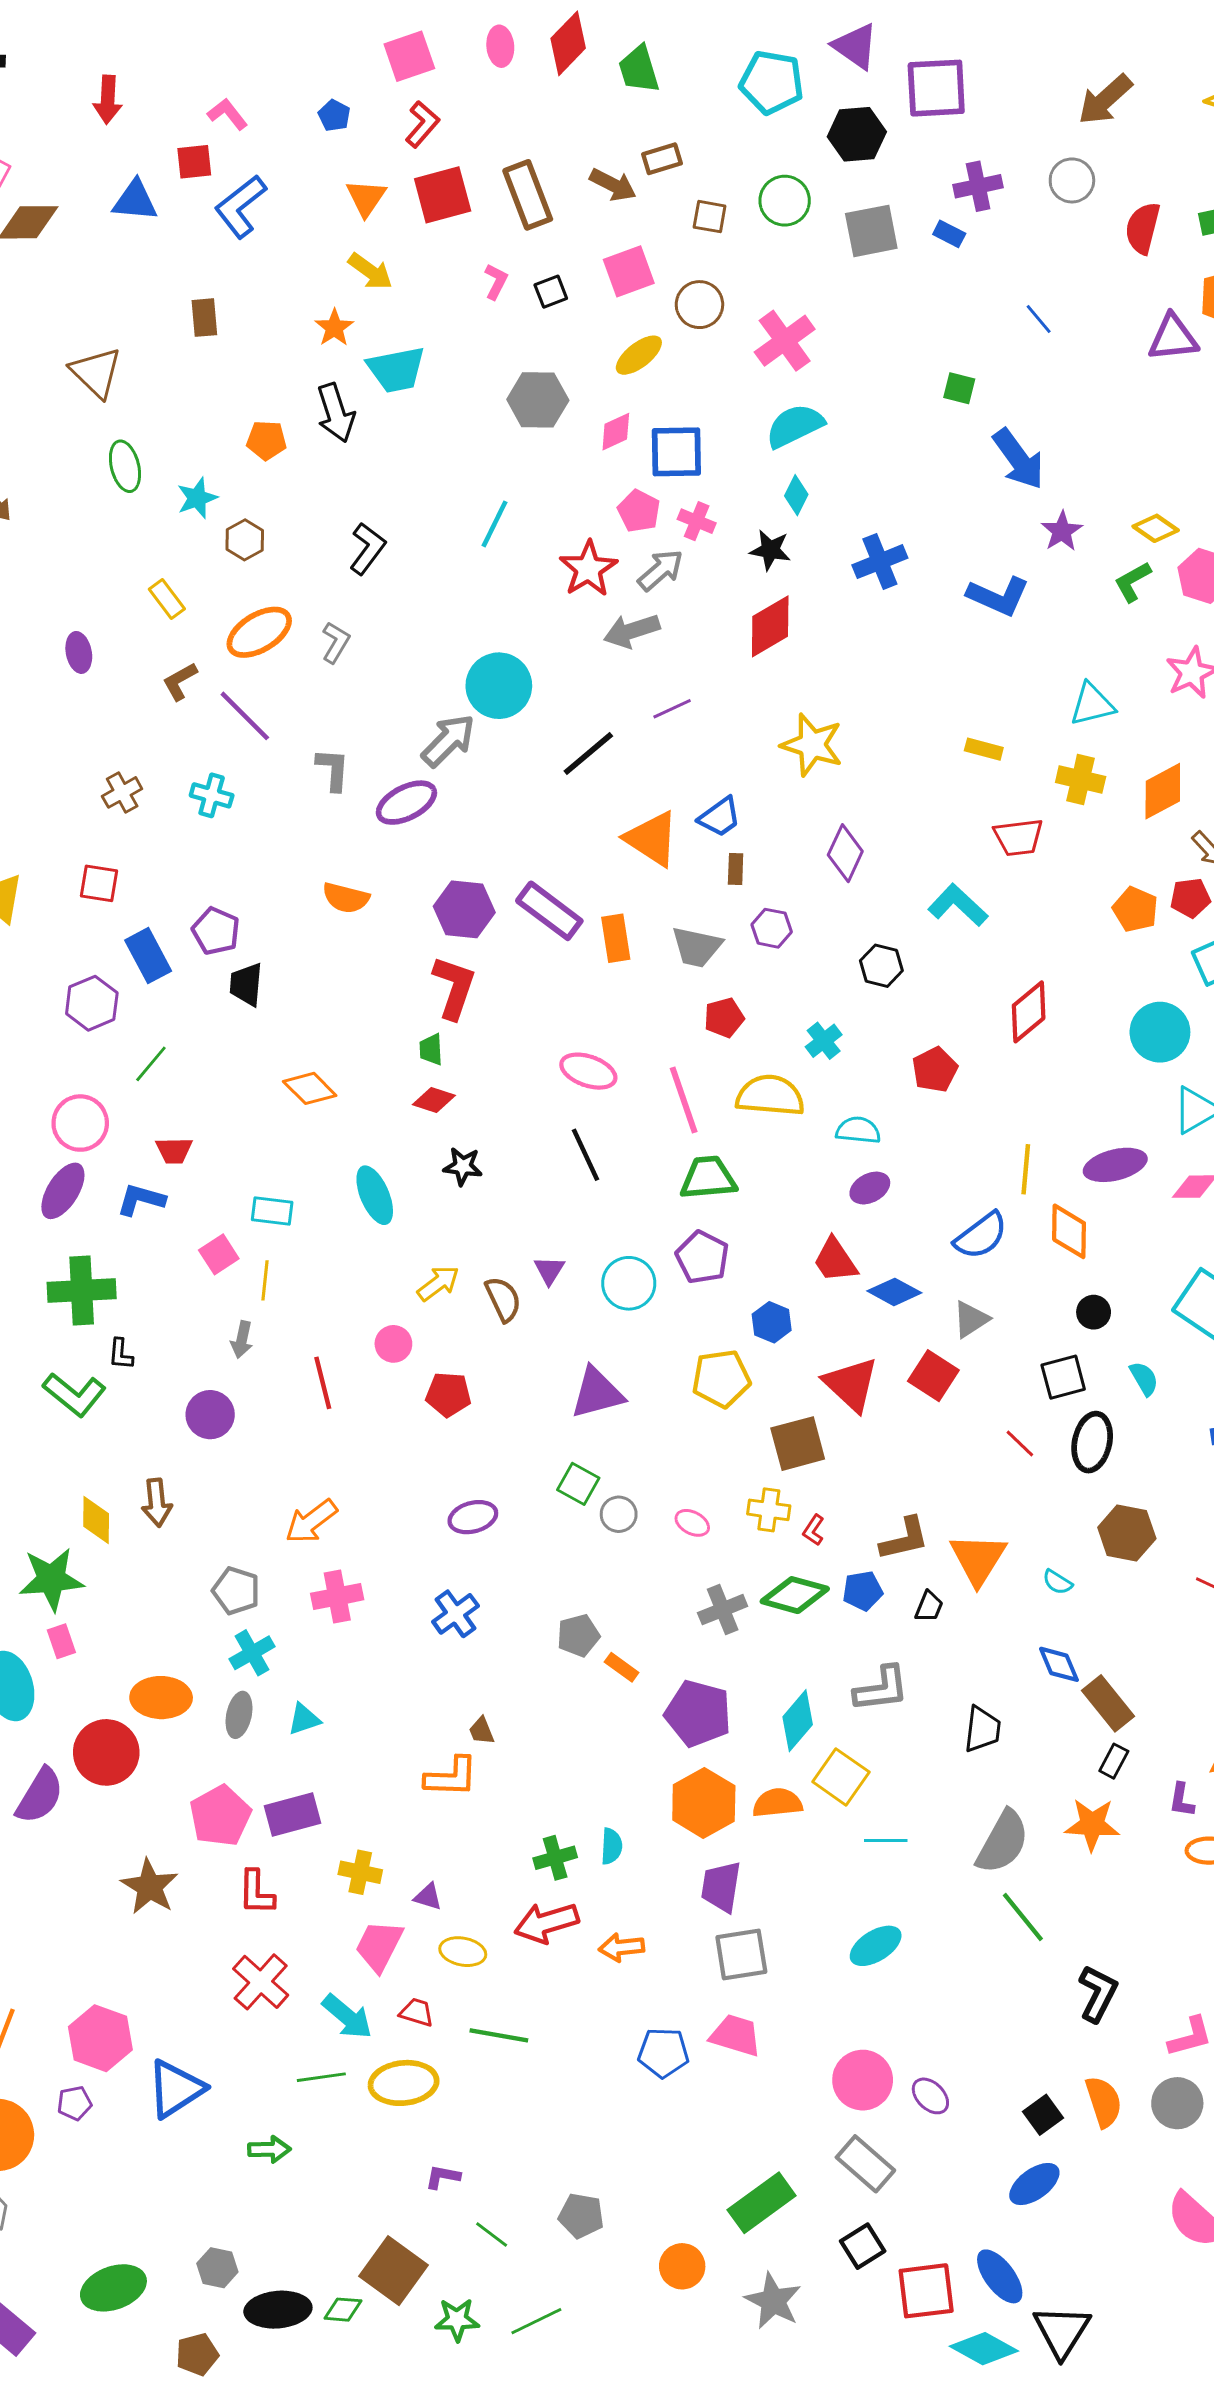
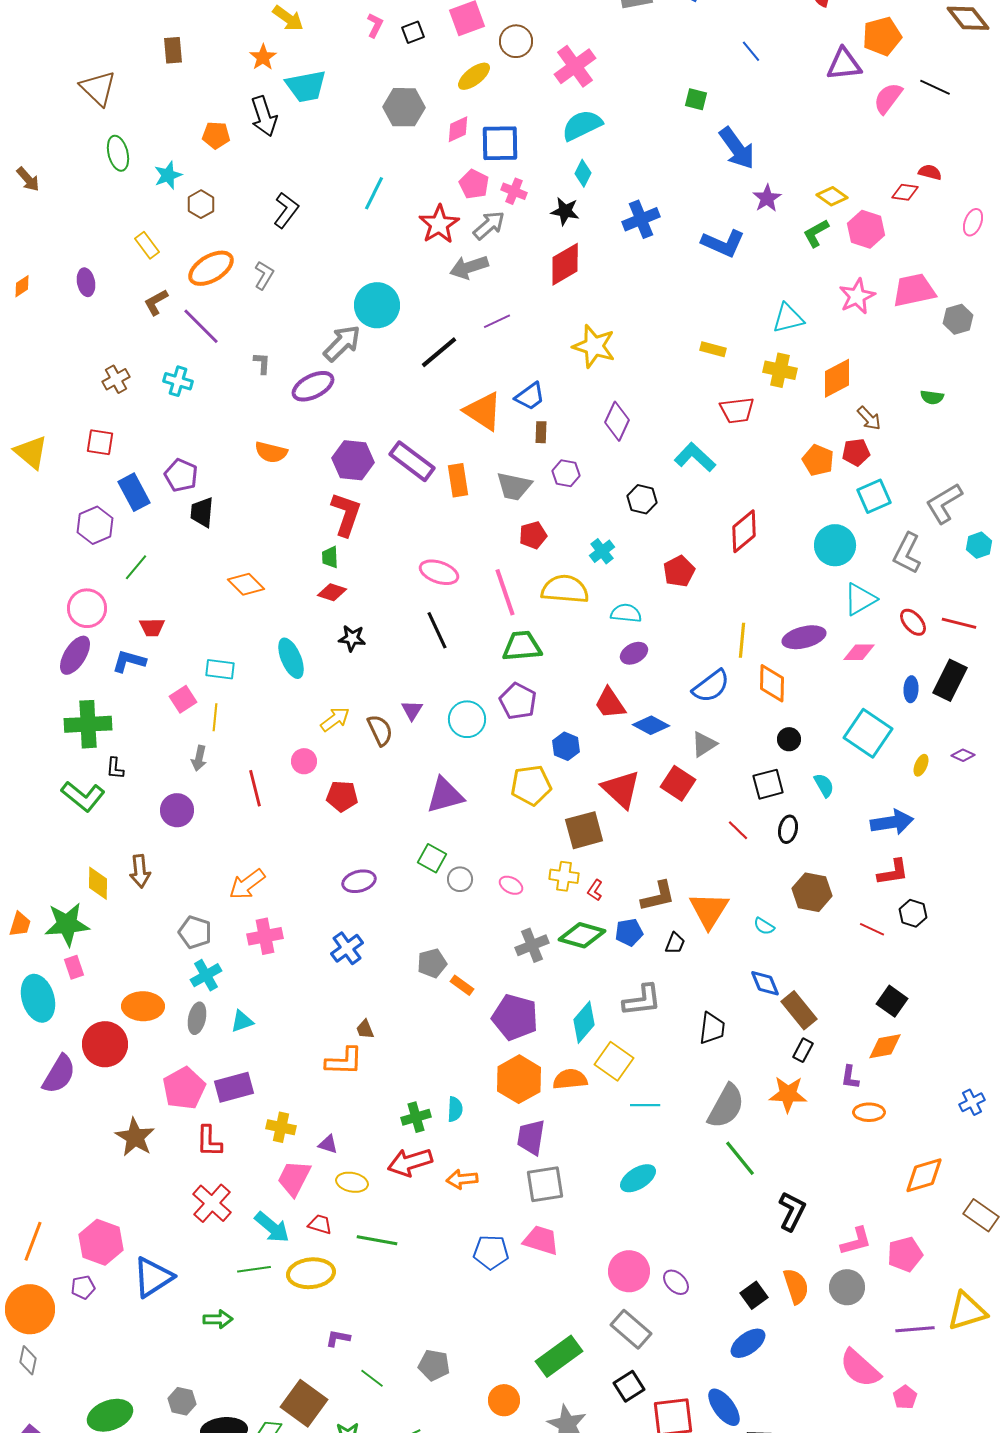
gray L-shape: (333, 769) -> (262, 363), size x0.7
black ellipse: (1092, 1442) -> (788, 829), size x0.7

